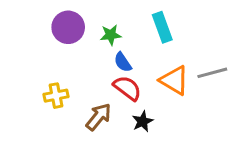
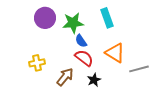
green star: (111, 35) -> (73, 23), size x1.5
gray line: (212, 73) -> (139, 69), moved

